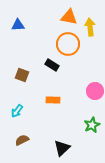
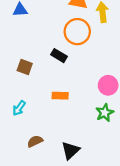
green star: (92, 125) -> (105, 113), moved
brown semicircle: (22, 140) -> (35, 141), moved

